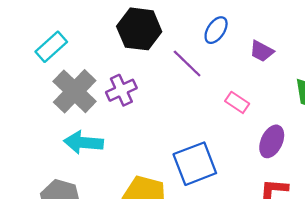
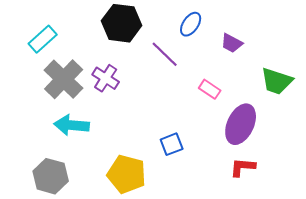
purple cross: (121, 90) -> (106, 78), turned -32
purple ellipse: (272, 141) -> (241, 124), size x1.4
blue square: (195, 164) -> (172, 144), size x0.6

